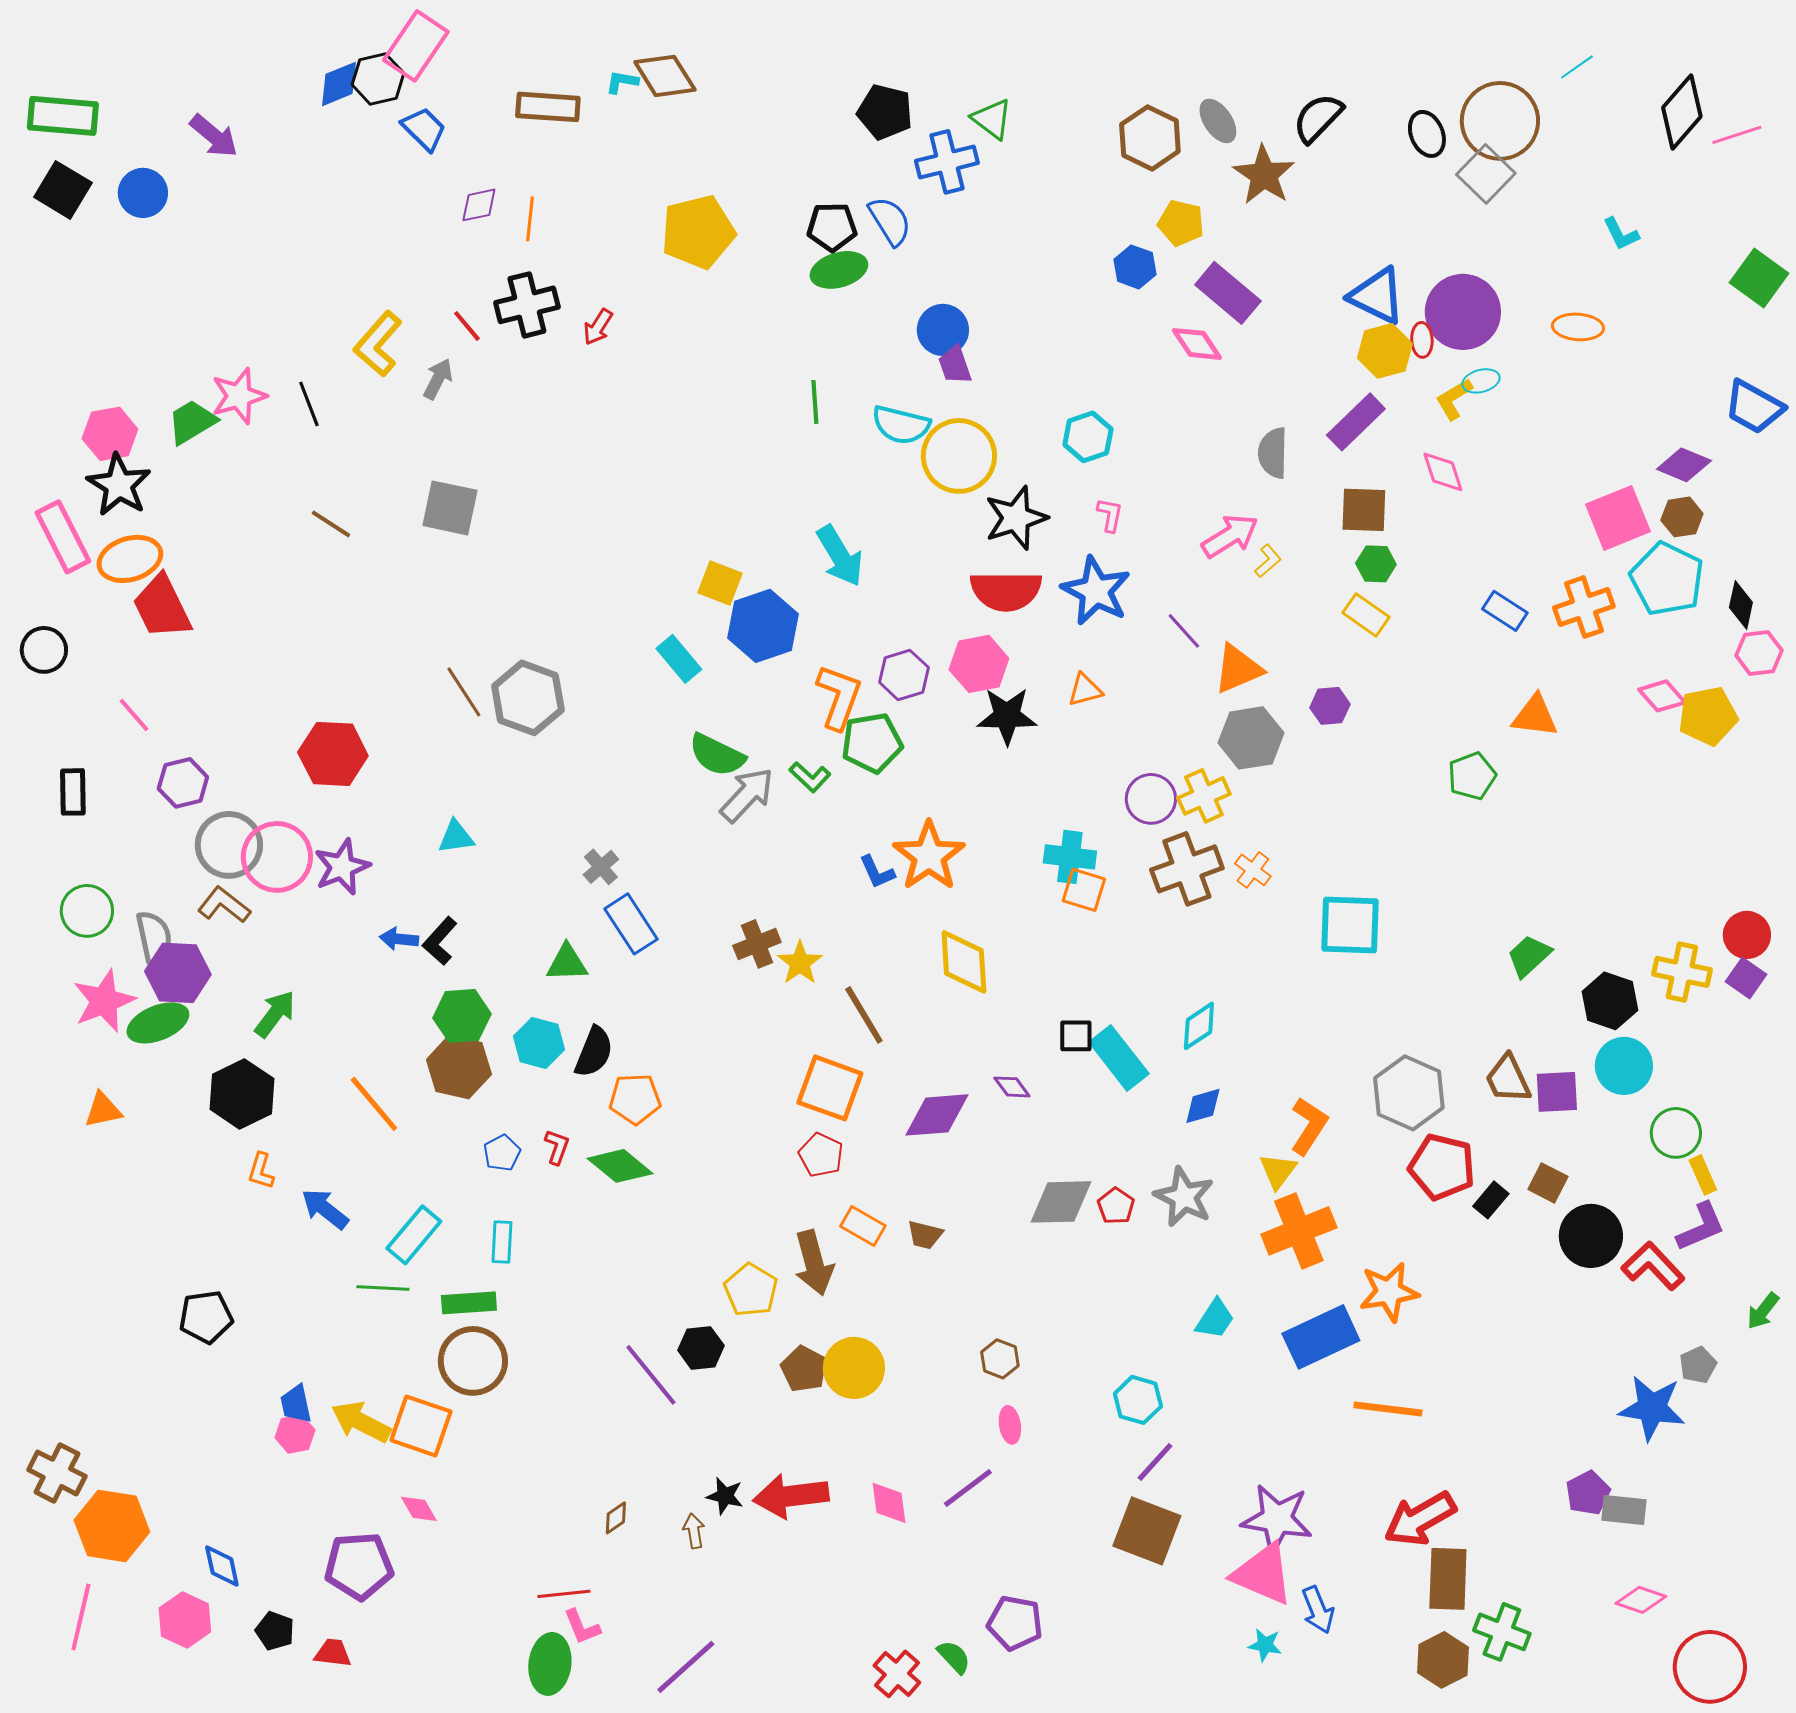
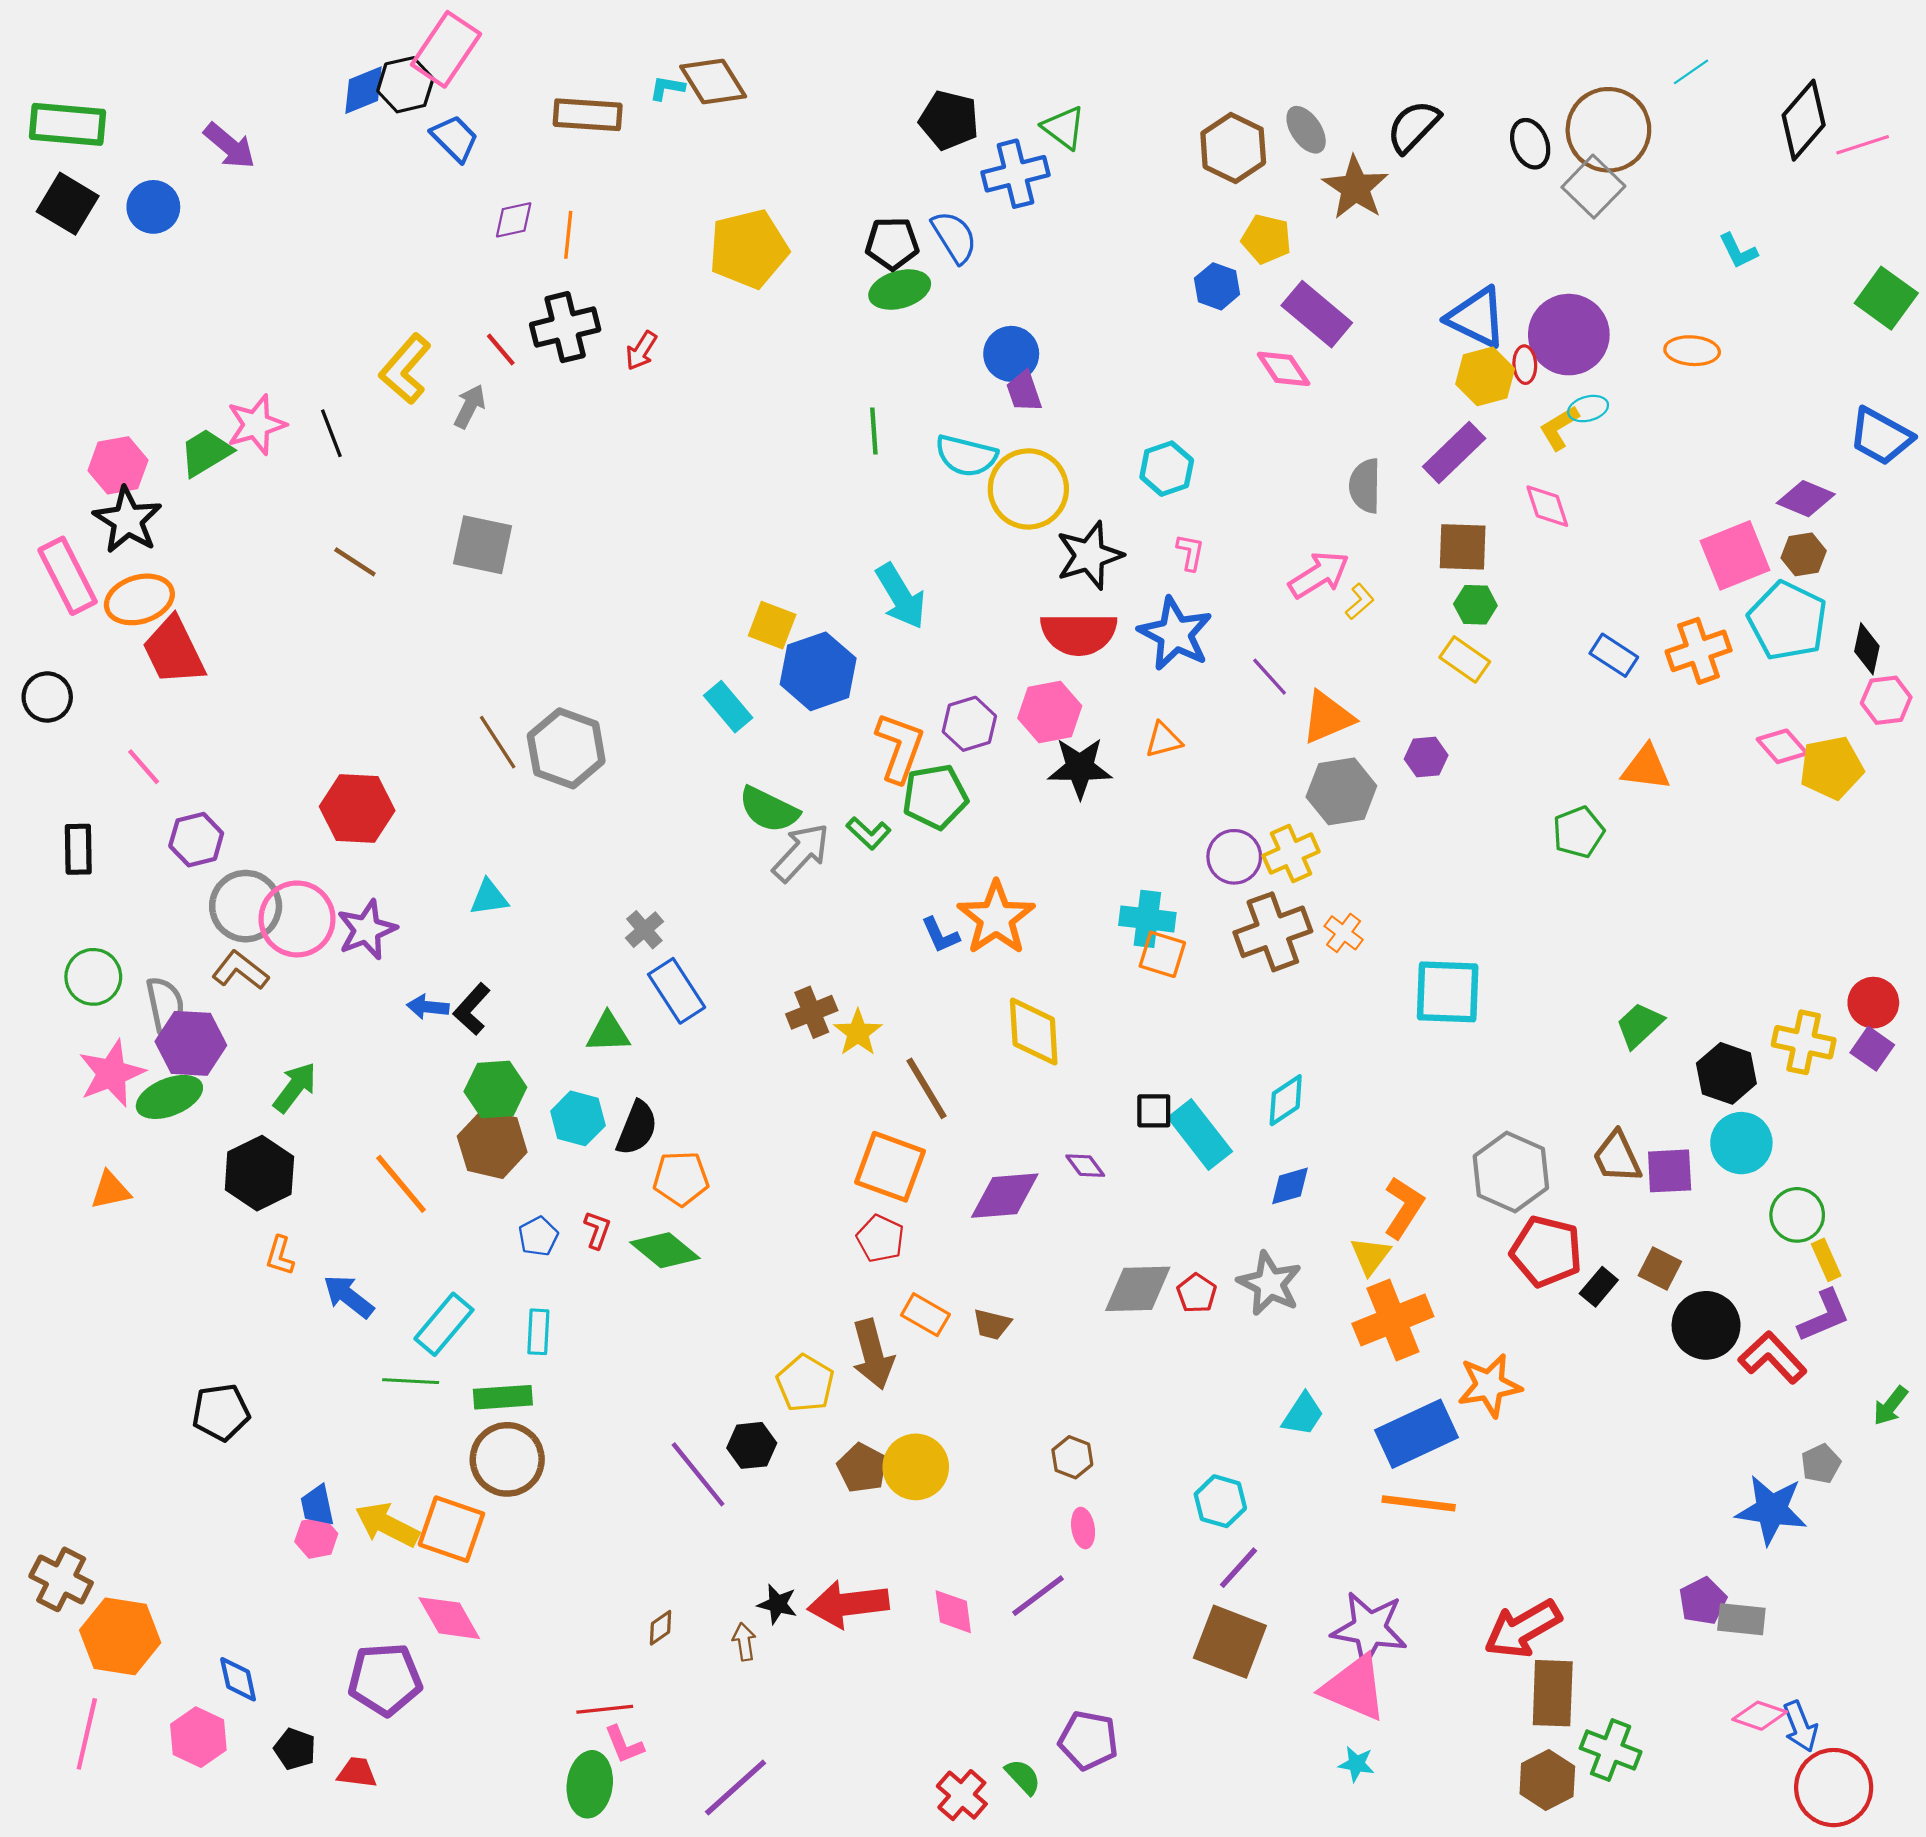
orange line: (1388, 1409) -> (1419, 1503), moved
pink diamond: (419, 1509) -> (449, 1618), size x1.6
blue arrow: (1318, 1610) -> (1800, 1726), moved

